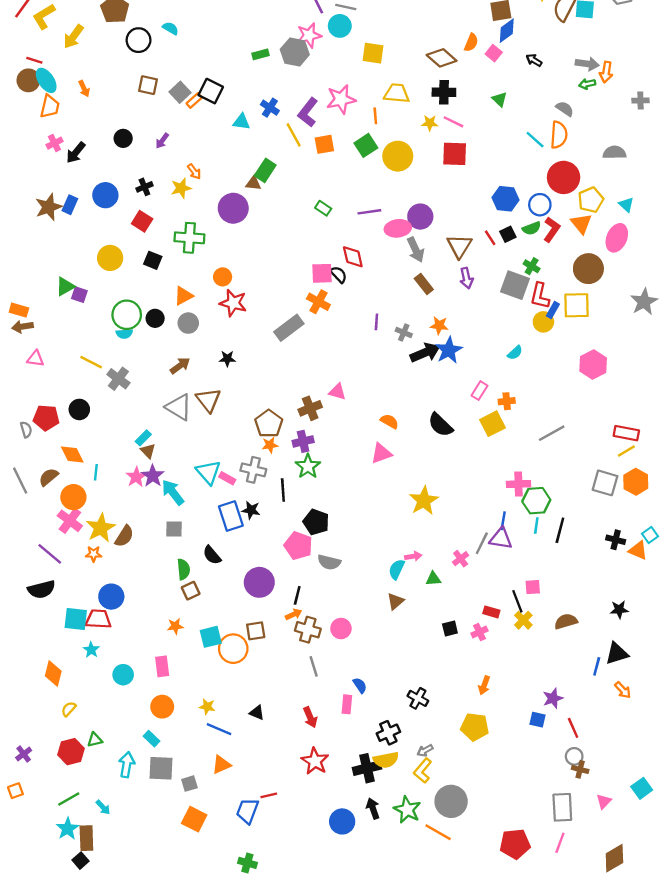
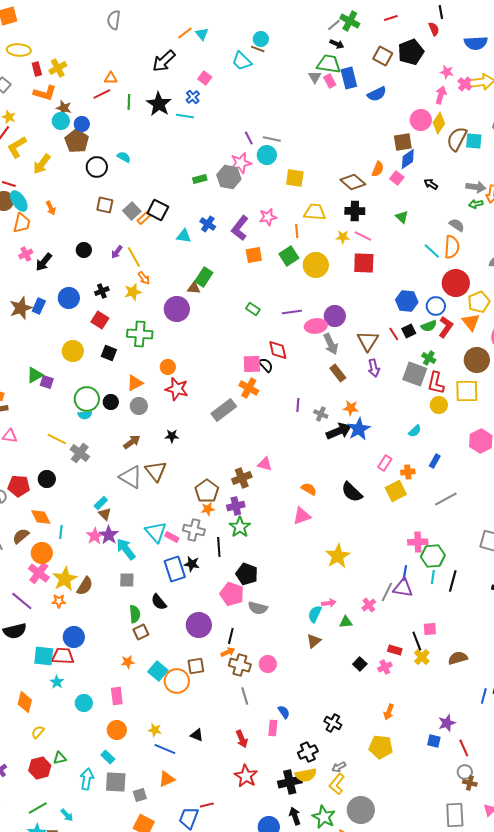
pink star: (341, 99) -> (268, 217), size x0.7
yellow line: (294, 135) -> (134, 257), moved
blue rectangle: (553, 310) -> (435, 461), moved
black square: (450, 629) -> (360, 664), turned -32
cyan square: (211, 637) -> (158, 671), turned -36

